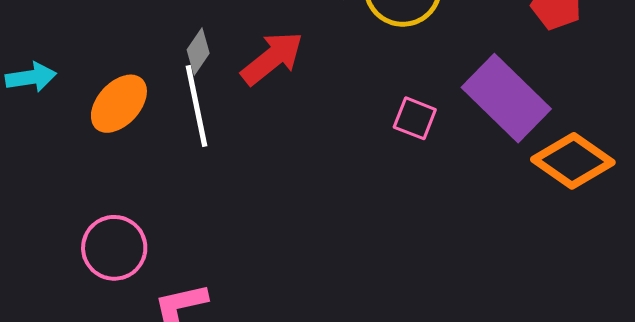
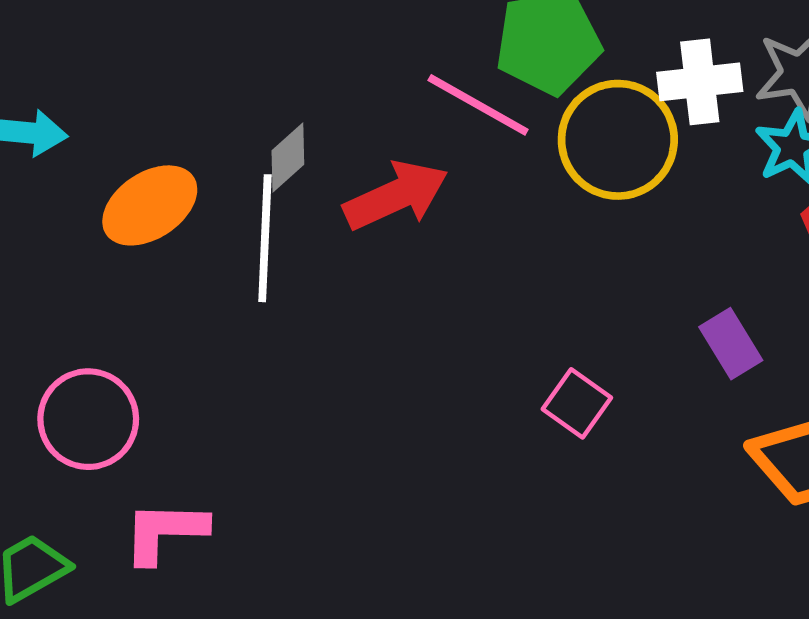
purple rectangle: (506, 98) -> (731, 344), size x0.5
pink square: (415, 118) -> (577, 403), moved

